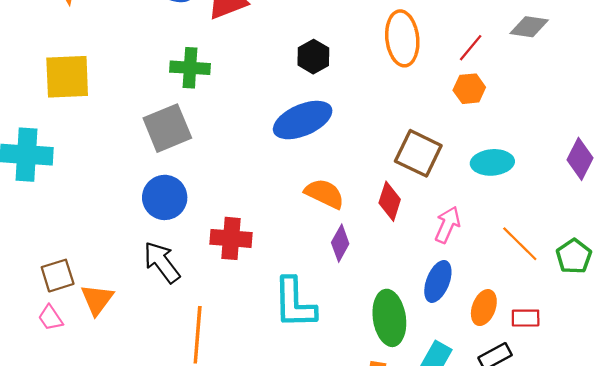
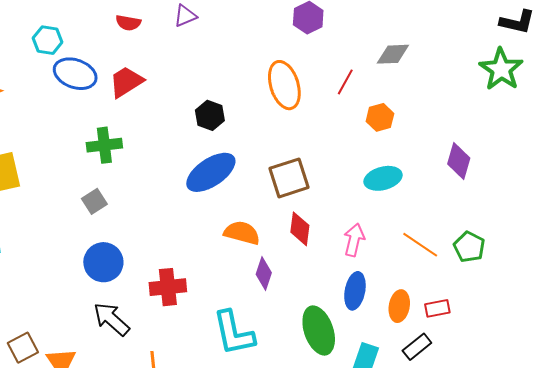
orange hexagon: (469, 89) -> (380, 117), moved
gray square: (167, 128) -> (94, 201), size x0.6
brown square: (418, 153) -> (289, 178), moved, turned -33

